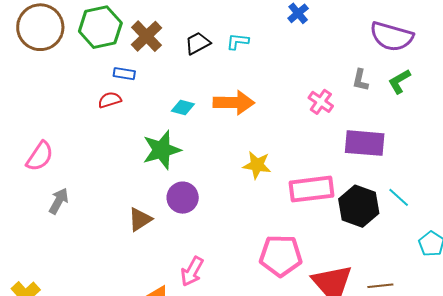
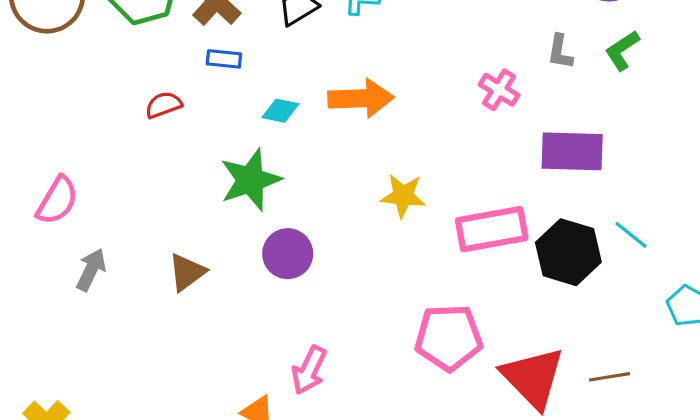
blue rectangle: (124, 74) -> (224, 59), moved
brown triangle: (140, 219) -> (187, 272), moved

